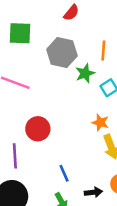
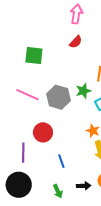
gray hexagon: (62, 53) -> (58, 97), moved
blue line: (64, 173) -> (61, 161), moved

